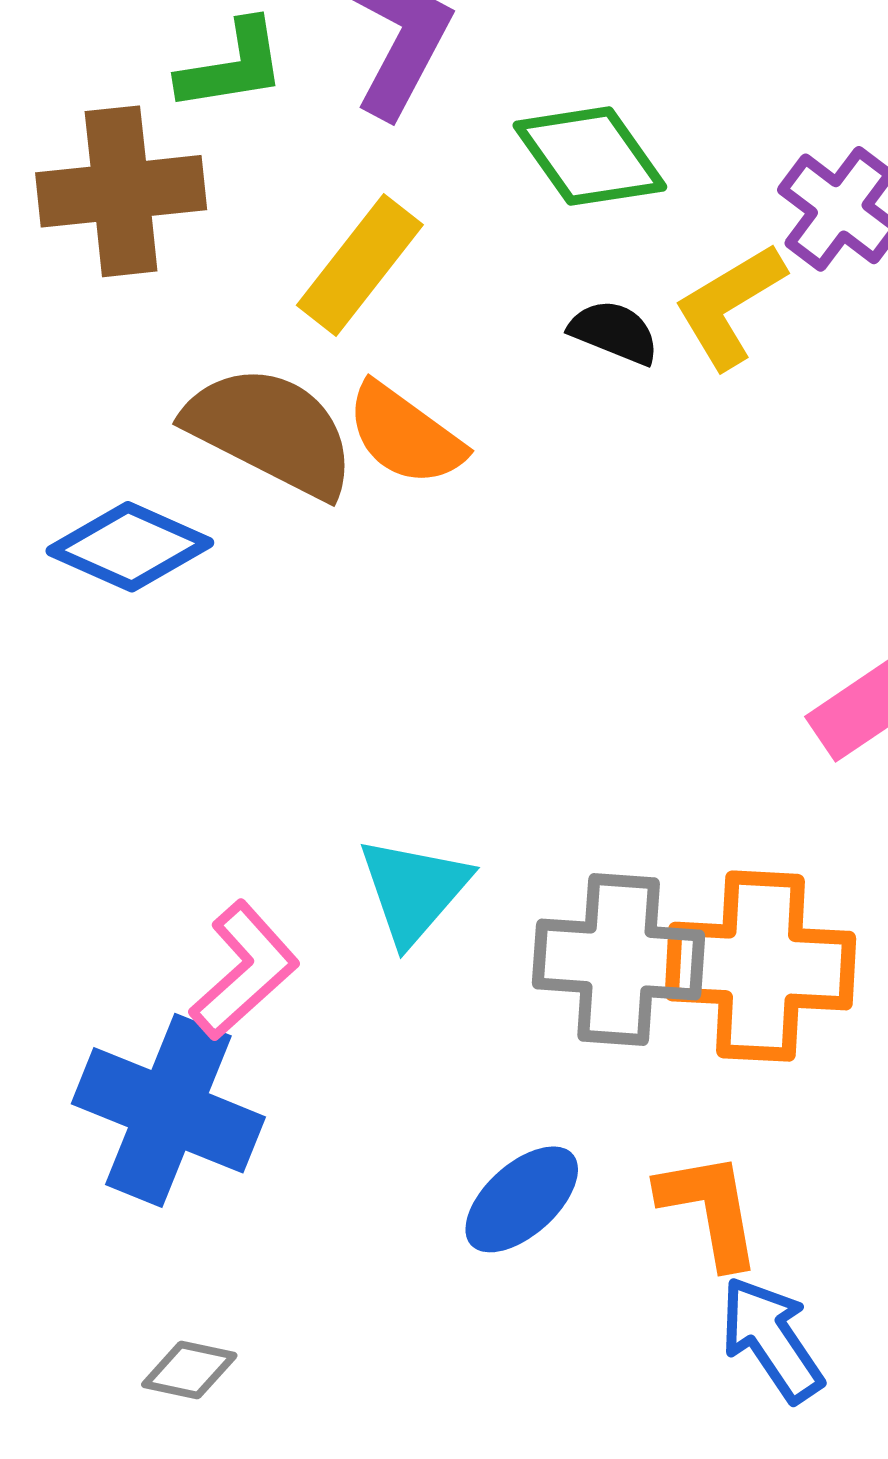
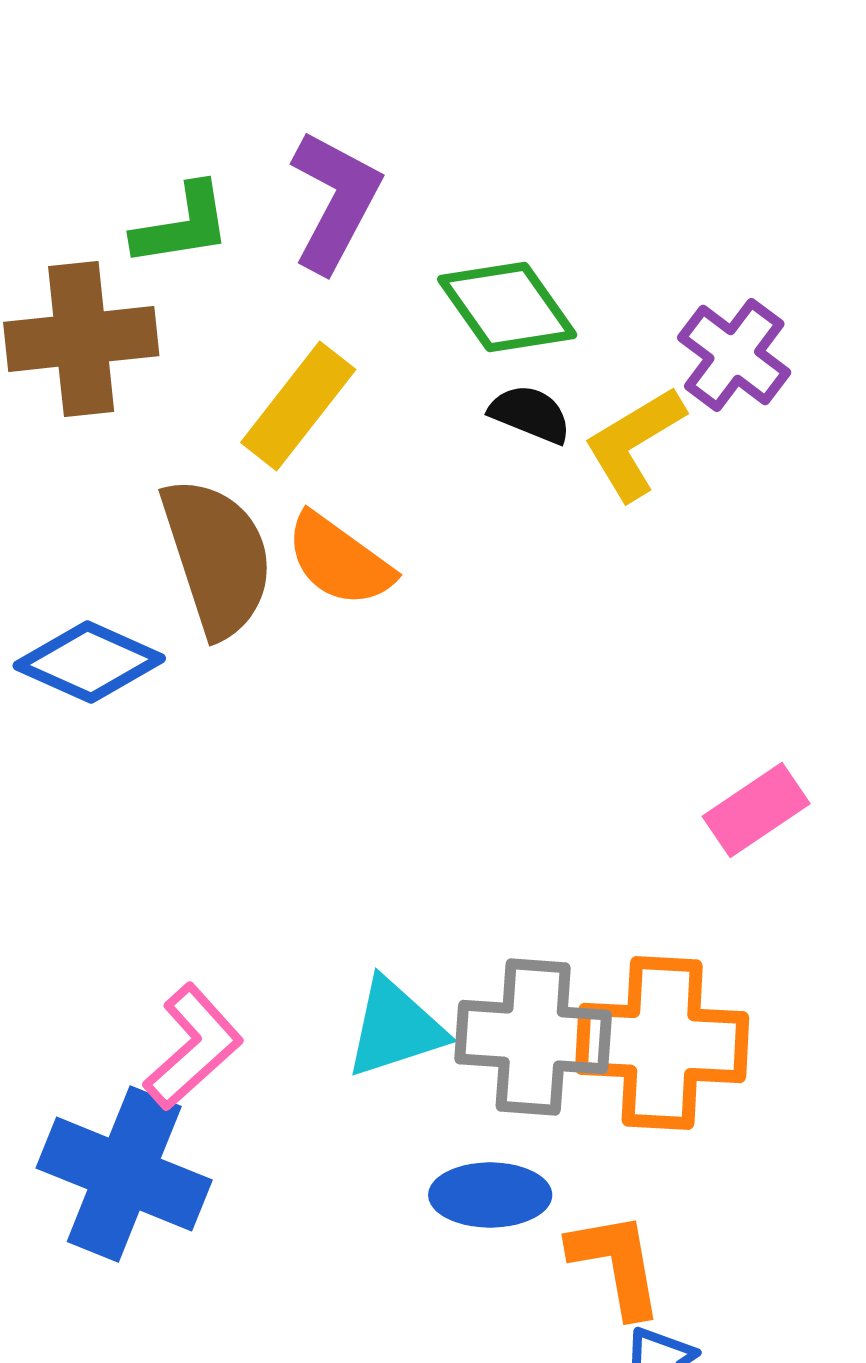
black semicircle: (614, 332) -> (530, 414), moved
brown semicircle: (271, 431) -> (217, 557), turned 45
cyan triangle: (414, 890) -> (395, 1028), moved, turned 31
blue ellipse: (522, 1199) -> (490, 1195), moved, turned 42

